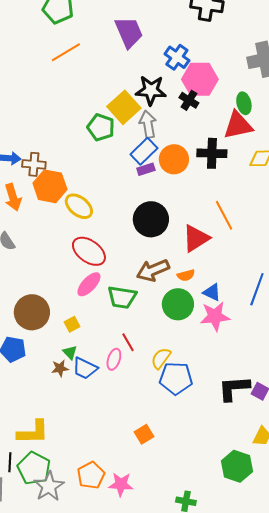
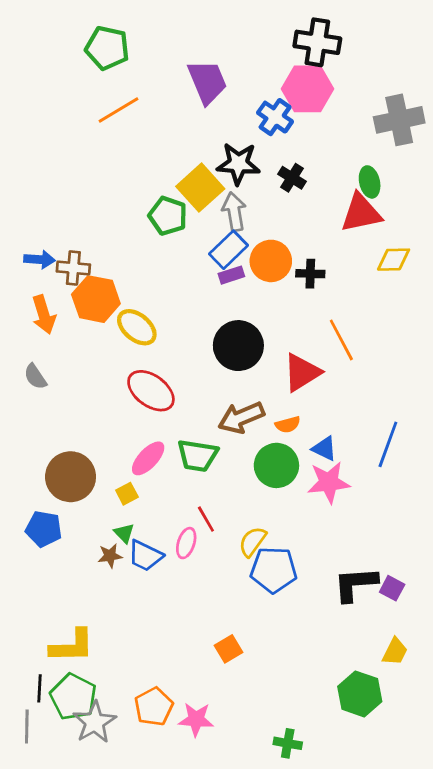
pink hexagon: (200, 79) -> (307, 89), moved
black cross: (212, 153) -> (310, 274), moved, size x0.7
pink ellipse: (89, 284) -> (148, 458), moved

